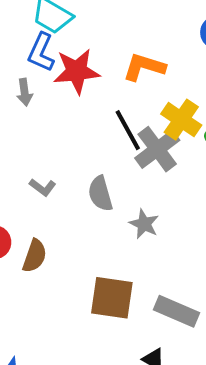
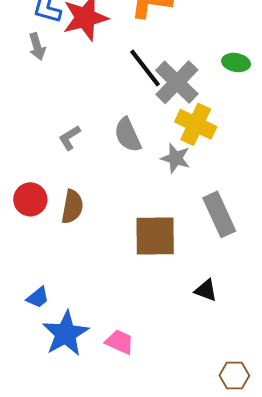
yellow cross: (181, 120) -> (196, 124), moved
gray L-shape: (43, 187) -> (70, 138), turned 120
gray rectangle: (177, 311) -> (219, 214), moved, turned 51

